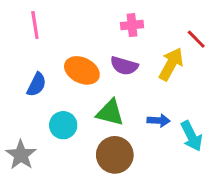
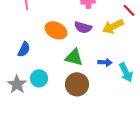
yellow arrow: (171, 64) -> (113, 26), turned -145
blue semicircle: (37, 84) -> (24, 49), moved
cyan circle: (63, 125) -> (39, 78), moved

